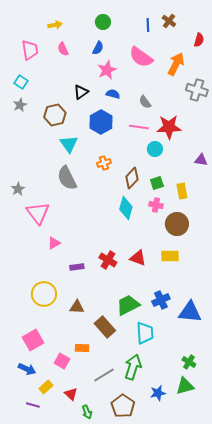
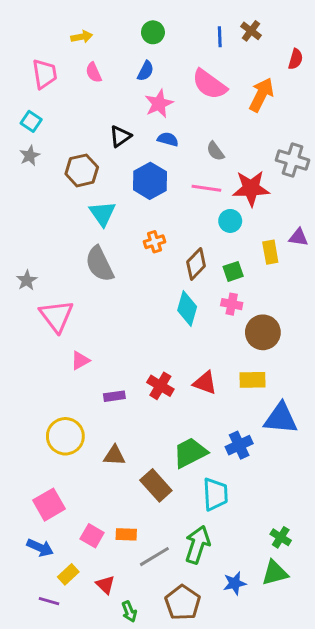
gray cross: (197, 90) -> (293, 160), moved
yellow rectangle: (182, 191) -> (270, 252), moved
blue triangle: (190, 312) -> (281, 418), moved
orange rectangle: (82, 348) -> (126, 534), moved

